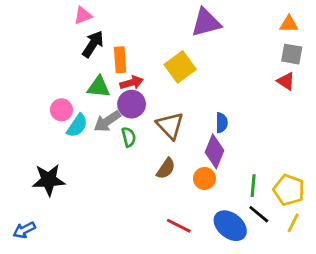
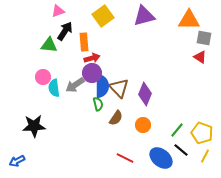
orange triangle: (289, 24) -> (189, 20), moved, size x1.6
yellow square: (180, 67) -> (103, 16), moved
green triangle: (99, 87) -> (49, 45), moved
blue semicircle: (222, 123) -> (102, 86), moved, size x1.6
cyan semicircle: (77, 126) -> (54, 88), turned 138
green semicircle: (129, 137) -> (98, 104), moved
purple diamond: (214, 151) -> (145, 94), moved
green line: (253, 186) -> (177, 130), turned 35

